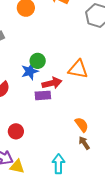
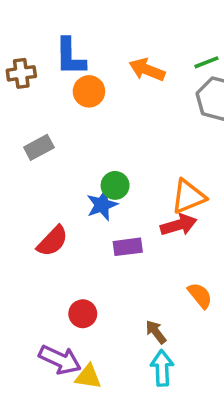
orange triangle: (78, 69) -> (188, 196), turned -30
red arrow: (52, 83) -> (179, 225), moved
brown arrow: (84, 143) -> (156, 332), moved

